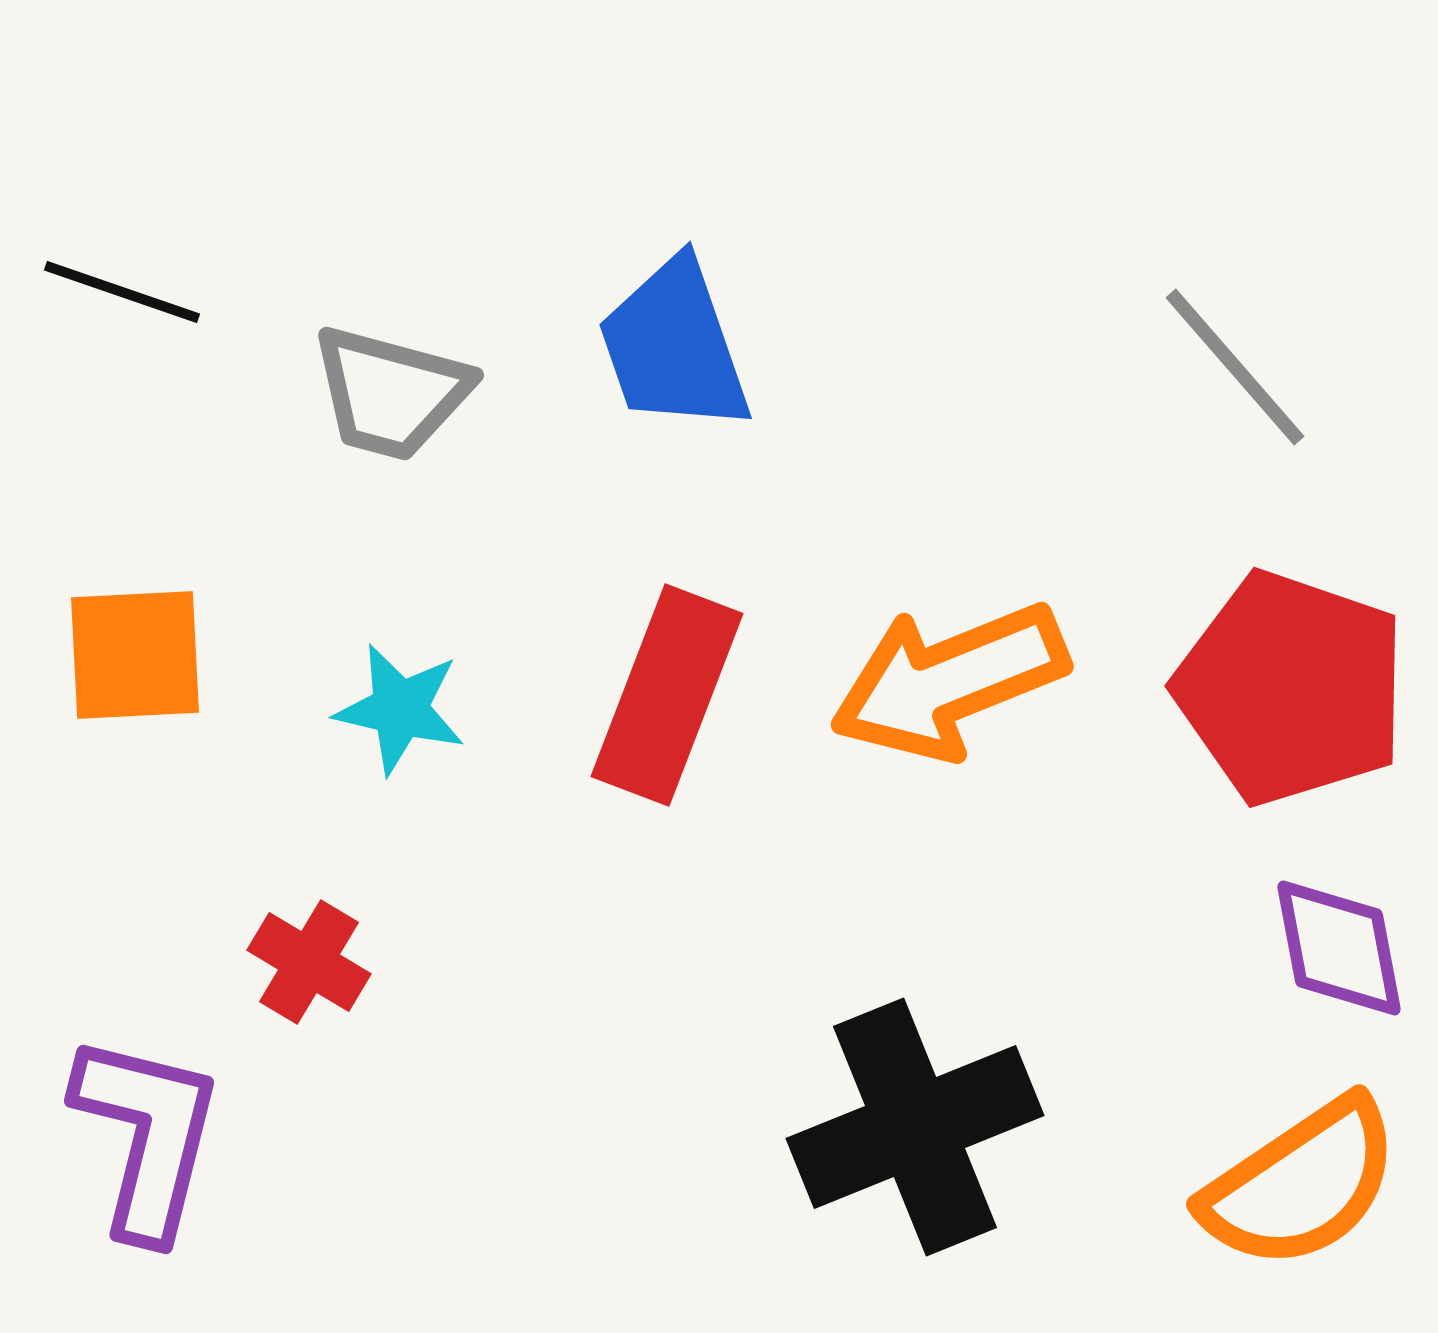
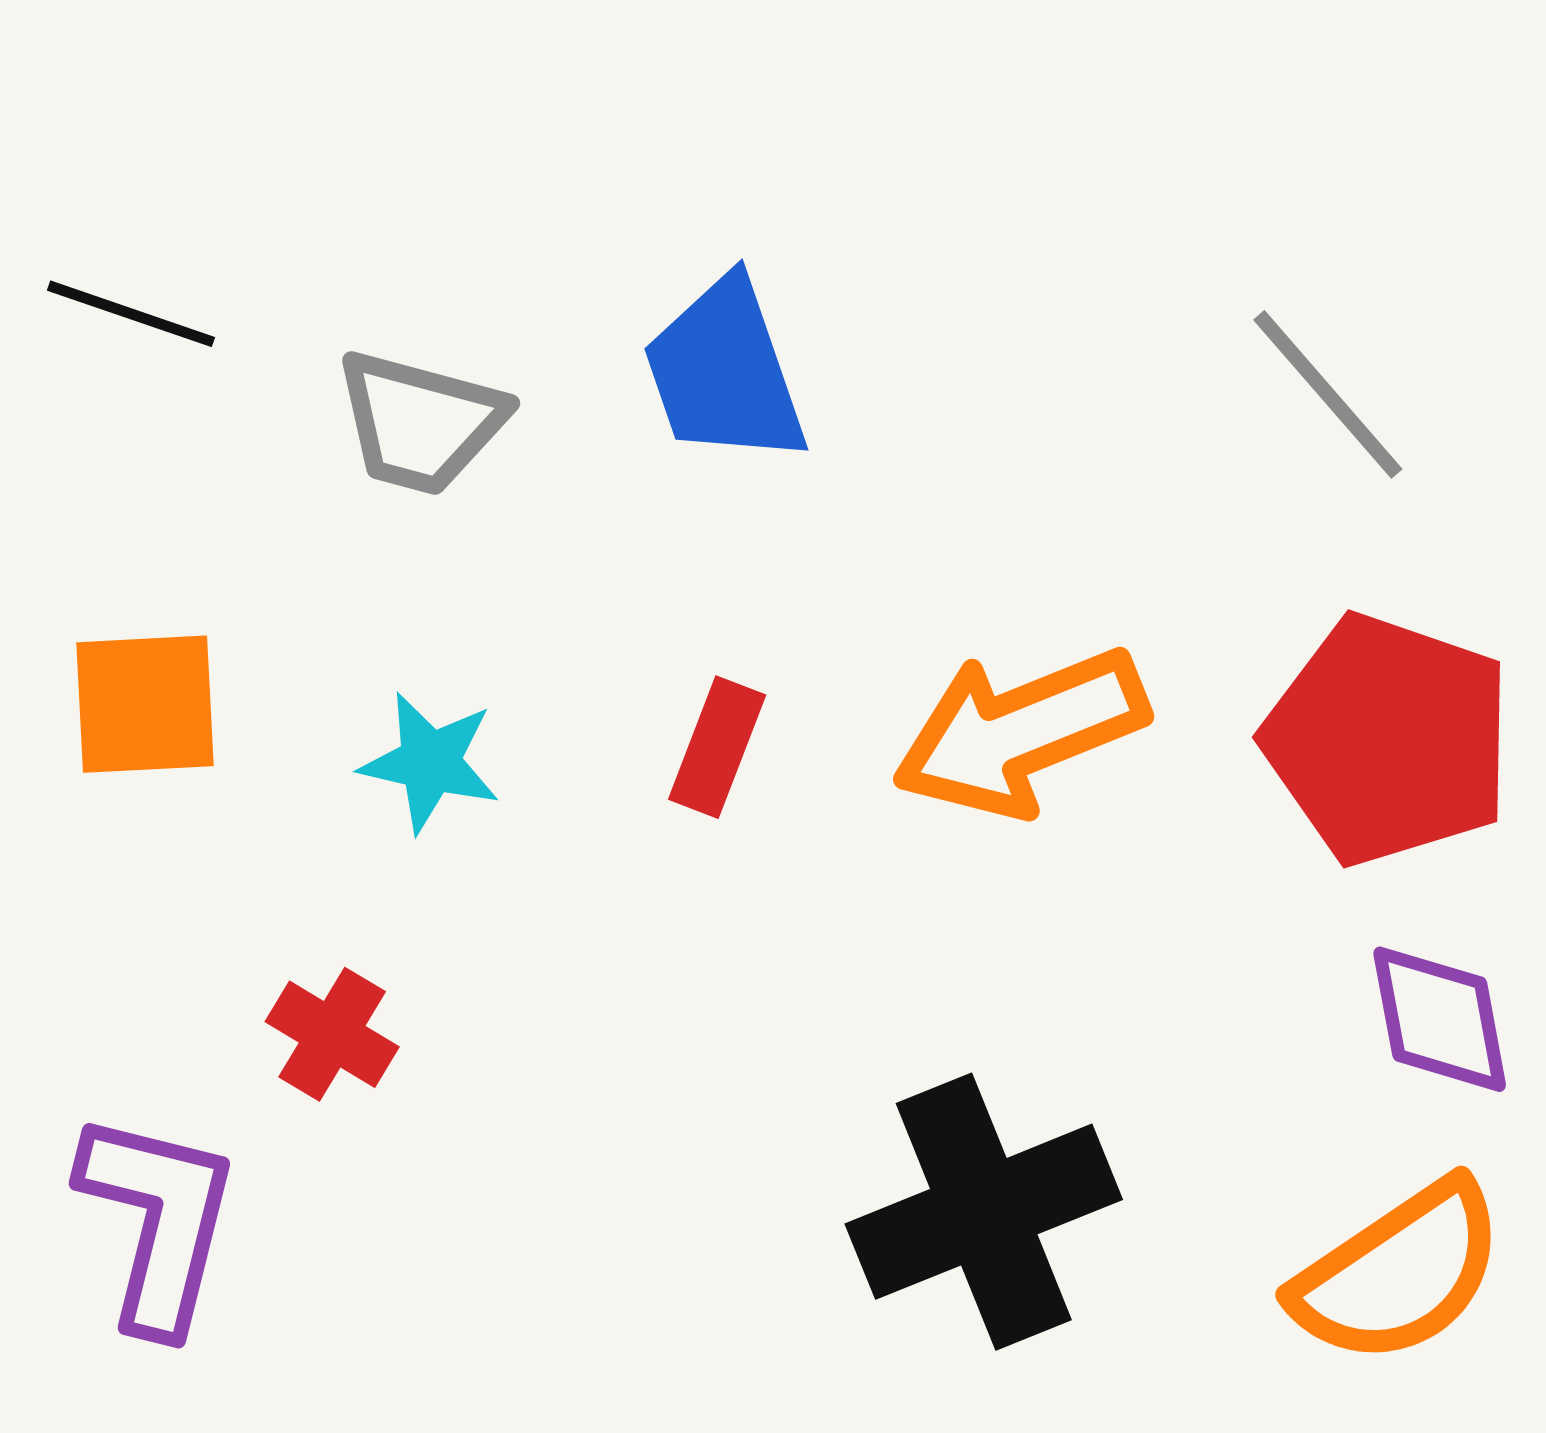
red rectangle: (667, 695) -> (717, 747), size x0.6

